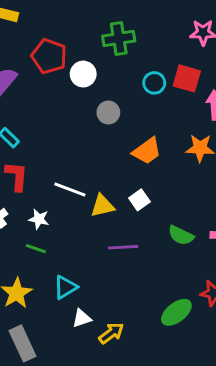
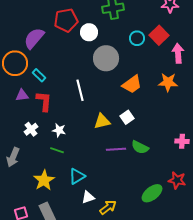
red pentagon: (49, 56) -> (66, 20), turned -30
red square: (187, 78) -> (159, 35), turned 30
gray circle: (108, 113) -> (106, 58), size x1.6
white line: (70, 189) -> (80, 90), moved, turned 55
green semicircle: (181, 235) -> (140, 147), moved

